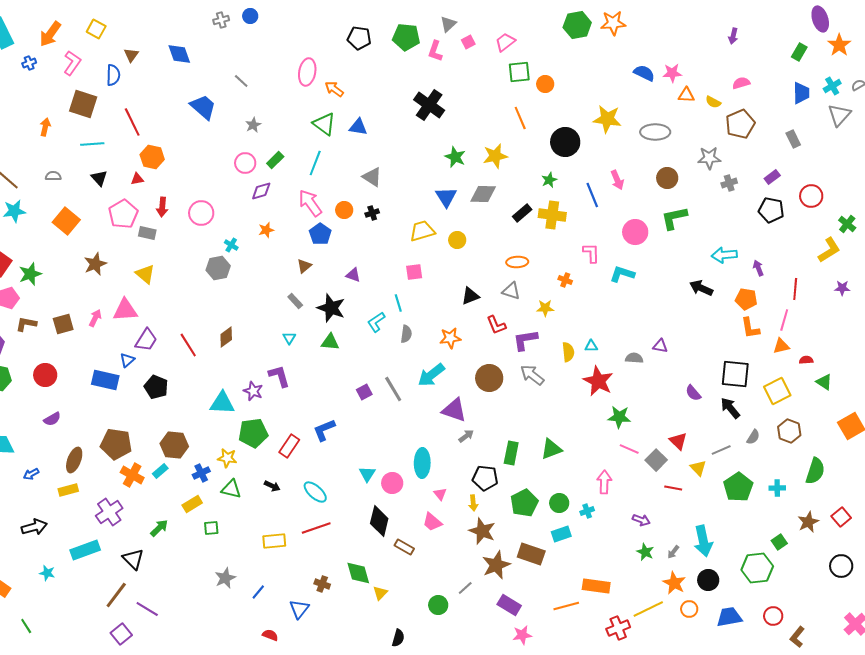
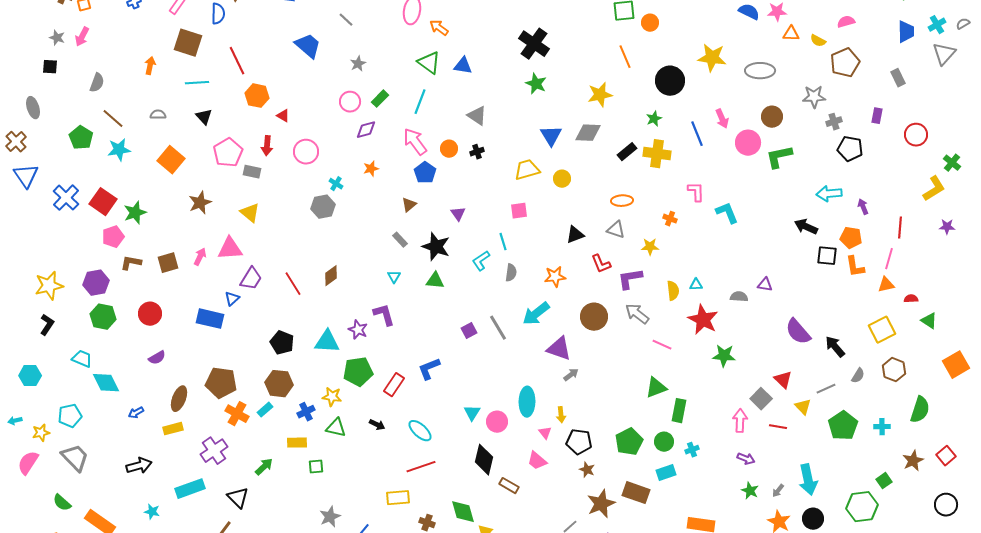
green star: (455, 157) -> (536, 84), moved
purple rectangle: (772, 177) -> (877, 116), turned -42
red triangle: (137, 179) -> (283, 116), moved, turned 40
black pentagon: (771, 210) -> (850, 149), moved
pink circle: (635, 232) -> (748, 143), moved
cyan L-shape: (622, 274) -> (727, 213), turned 50
purple triangle: (353, 275) -> (458, 214), turned 35
black square: (735, 374) -> (827, 256), moved, size x0.7
black pentagon: (156, 387) -> (282, 343), moved
purple semicircle: (693, 393) -> (798, 332), size x1.6
pink line: (629, 449) -> (662, 345), moved
green rectangle: (511, 453) -> (679, 411), moved
black pentagon: (485, 478) -> (579, 442), moved
pink arrow: (604, 482) -> (740, 421), moved
yellow arrow: (473, 503) -> (561, 415), moved
yellow rectangle: (192, 504) -> (297, 443), turned 30
brown star: (482, 531) -> (587, 470), size x0.6
yellow rectangle: (274, 541) -> (398, 498), moved

